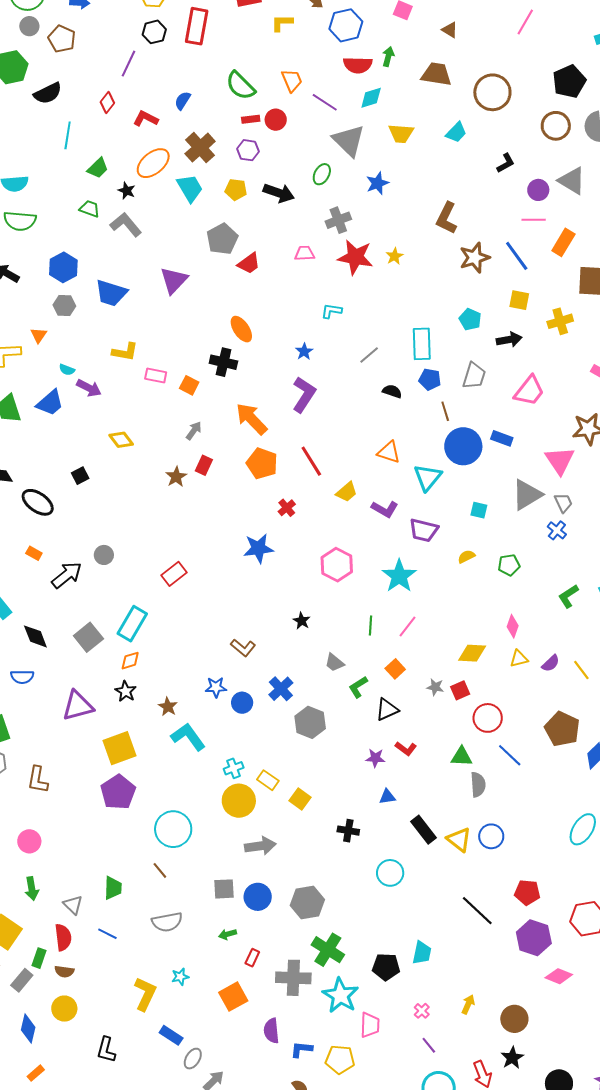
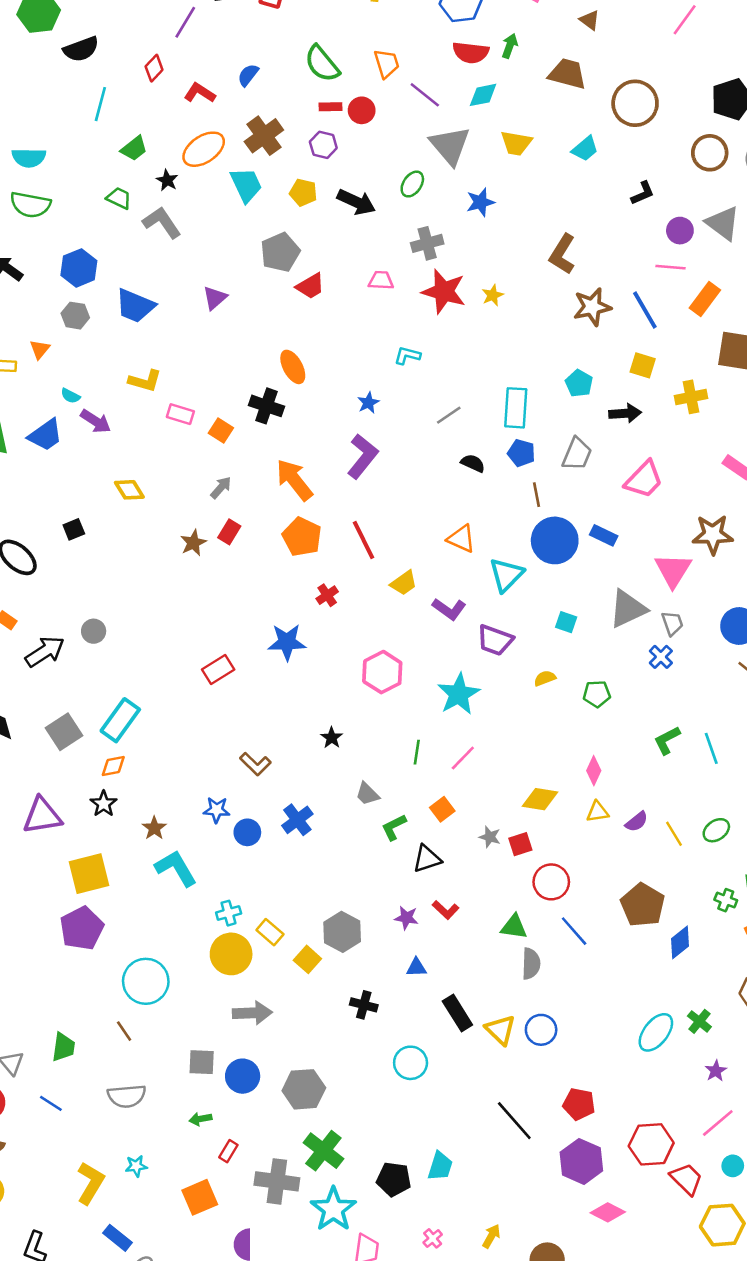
purple triangle: (174, 280) -> (215, 298), size x0.7
red rectangle: (174, 574) -> (218, 669), moved
gray hexagon: (310, 722) -> (342, 932), moved

